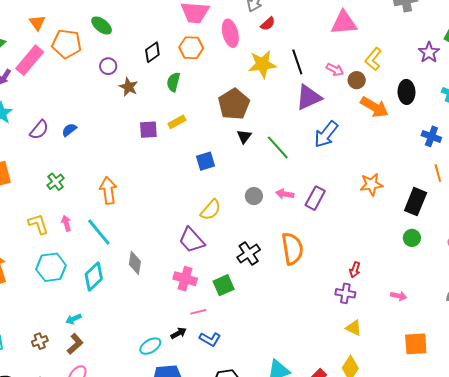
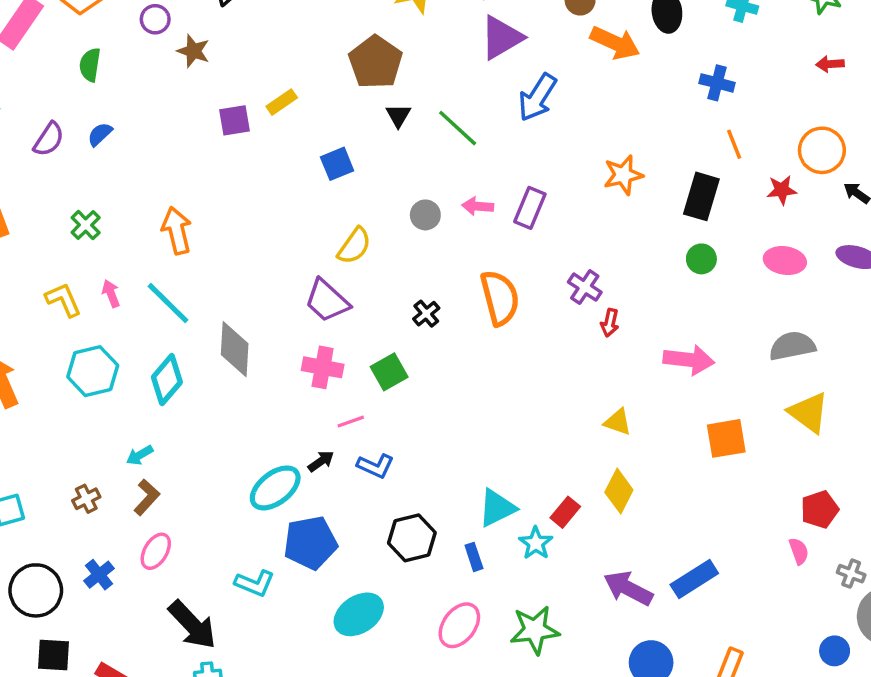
green semicircle: (173, 82) -> (90, 65), moved
black cross: (249, 253) -> (426, 314), size x0.7
gray diamond: (135, 263) -> (235, 349), size x1.4
purple cross: (345, 293) -> (585, 287), moved, turned 30
pink arrow: (399, 296) -> (689, 360), size x1.8
cyan ellipse: (150, 346) -> (275, 488), size x1.4

